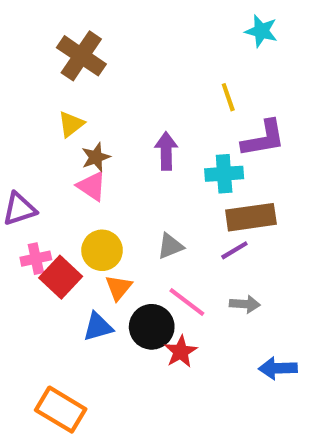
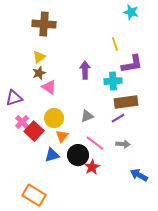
brown cross: (81, 56) -> (44, 24), turned -30
brown star: (96, 157) -> (39, 73), moved
pink cross: (36, 259) -> (22, 122), turned -32
blue arrow: (278, 368) -> (139, 175), turned 30

